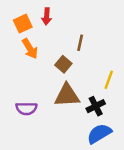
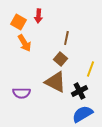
orange square: (23, 24) -> (18, 22), turned -35
brown square: (63, 64) -> (60, 59), moved
brown triangle: (67, 95) -> (55, 82), turned 30

